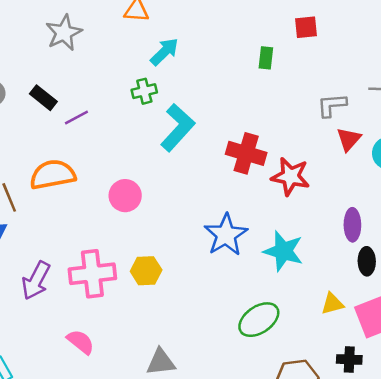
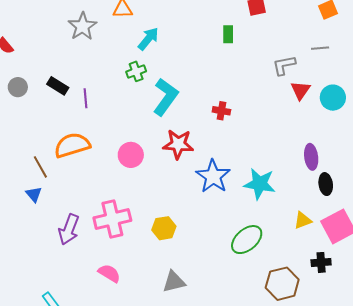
gray star: (64, 33) -> (83, 26), moved
purple line: (76, 118) -> (86, 98), turned -60
red cross: (246, 153) -> (221, 111), size x0.6
red star: (290, 176) -> (178, 144), moved
yellow hexagon: (146, 271) -> (164, 228), moved

